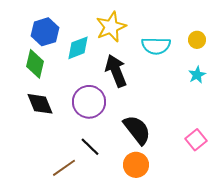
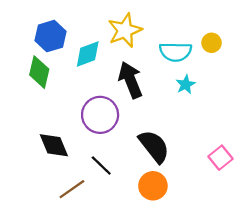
yellow circle: (197, 40) -> (212, 43), moved
cyan star: (197, 75) -> (186, 84), moved
black diamond: (40, 104) -> (54, 145), moved

